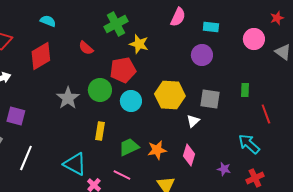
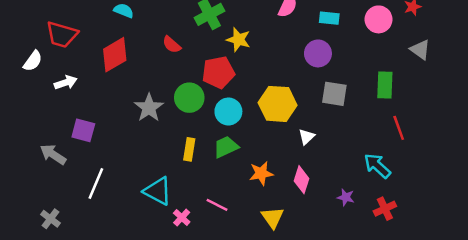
pink circle: (254, 39) -> (379, 19), moved
green rectangle: (245, 90) -> (385, 85), moved, size x1.5
gray square: (210, 99) -> (334, 94), moved
green trapezoid: (129, 147) -> (226, 147), moved

